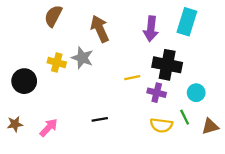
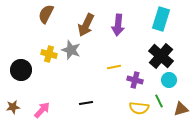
brown arrow: (100, 29) -> (86, 25), turned -130
purple arrow: (151, 29) -> (118, 25), moved
black cross: (167, 65) -> (161, 56), moved, turned 30

